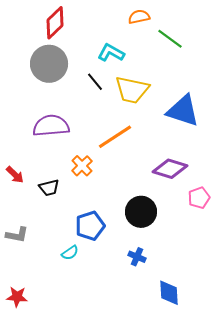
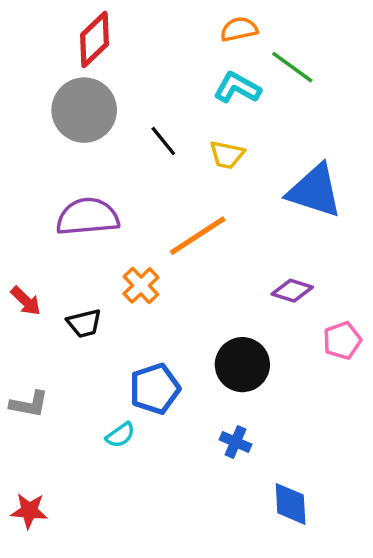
cyan L-shape: (111, 53) -> (237, 88), moved
yellow trapezoid: (132, 90) -> (227, 155), size x0.6
purple diamond: (170, 169) -> (292, 291), size x0.7

